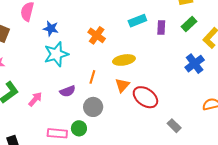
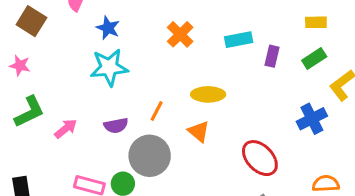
orange cross: (97, 35) -> (180, 34), moved
orange triangle: (122, 85) -> (199, 131), turned -42
red ellipse: (145, 97) -> (260, 158), moved
gray circle: (93, 107) -> (150, 156), size x1.4

